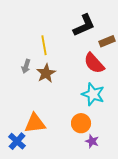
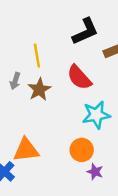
red semicircle: (94, 63) -> (79, 77), moved
cyan star: (93, 94) -> (96, 115), turned -30

